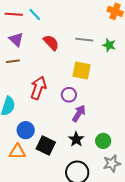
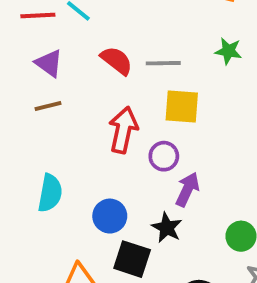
gray line: (84, 40) -> (163, 63), moved
red arrow: (38, 88) -> (123, 130), moved
blue circle: (26, 130) -> (110, 216), moved
black star: (76, 139) -> (167, 228), moved

